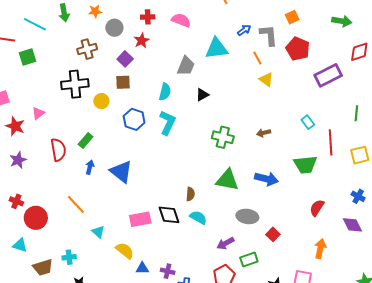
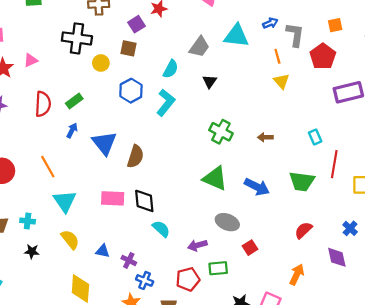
orange square: (292, 17) -> (335, 25), moved
black triangle: (202, 95) -> (210, 81), turned -40
brown semicircle: (190, 194) -> (135, 157), moved, size x1.5
cyan semicircle: (198, 217) -> (161, 229), moved
cyan triangle: (98, 232) -> (65, 201), size x1.6
yellow semicircle: (125, 251) -> (70, 239), moved

